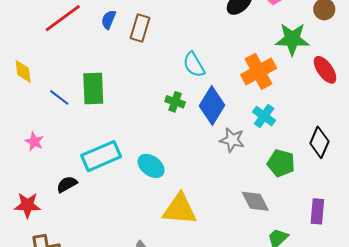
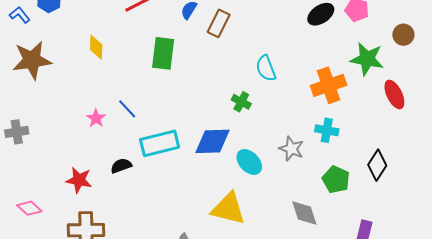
green rectangle: (93, 88) -> (163, 53), moved
blue line: (59, 97) -> (127, 109), moved
blue diamond: (212, 106) -> (213, 141), moved, turned 48
cyan cross: (264, 116) -> (327, 130), turned -35
cyan ellipse: (151, 166) -> (249, 162), moved

